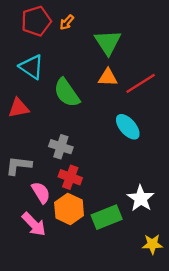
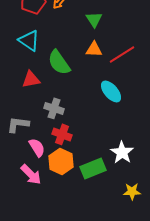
green triangle: (108, 42) -> (94, 19), size x0.7
red triangle: (19, 108) -> (31, 79), moved

